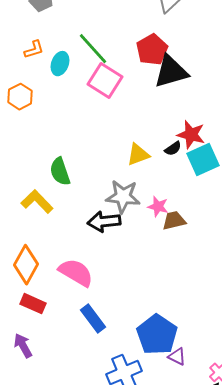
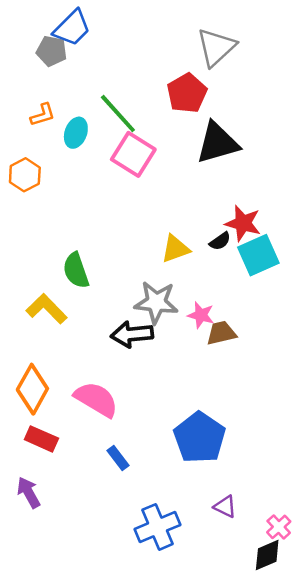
red pentagon: (152, 50) -> (187, 93), moved
blue rectangle: (93, 319) -> (118, 458), size x0.7
blue pentagon: (157, 335) -> (200, 438), moved

